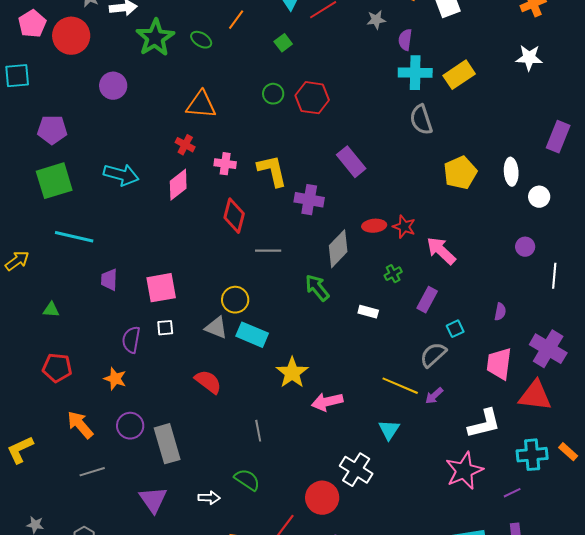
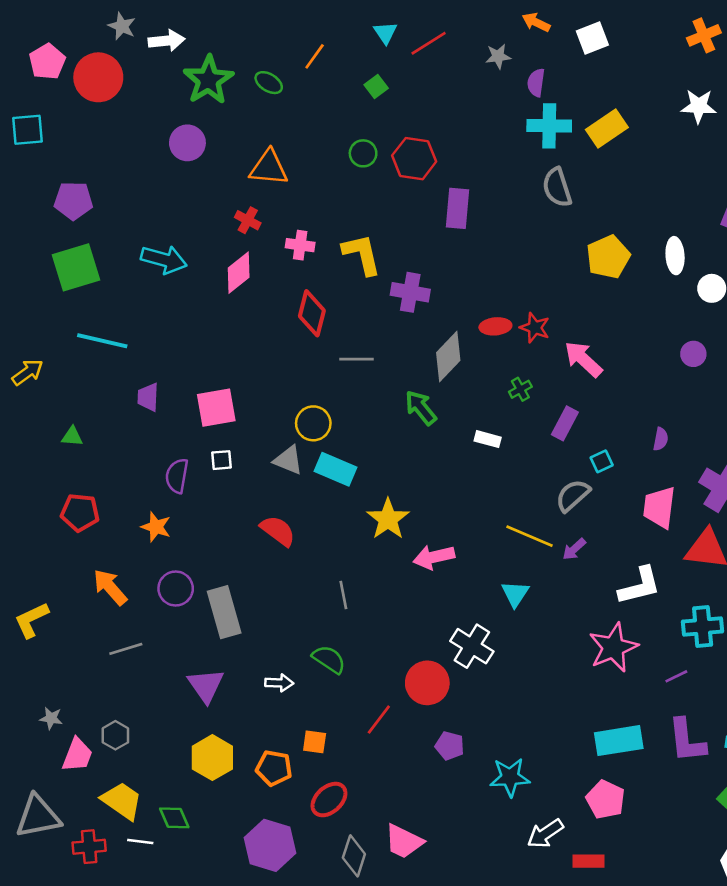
purple circle: (113, 86) -> (187, 143), moved
purple rectangle: (351, 162) -> (457, 208), moved, turned 44

